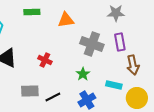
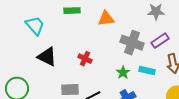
purple rectangle: (120, 42) -> (160, 41), turned 66
cyan rectangle: (114, 85) -> (147, 71), moved

